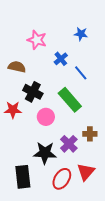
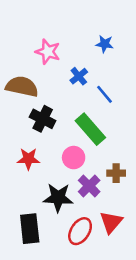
brown semicircle: (17, 67) -> (22, 87), size x1.4
red star: (13, 110) -> (28, 159), moved
pink circle: (46, 117) -> (74, 158), moved

